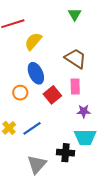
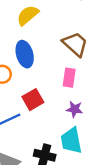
red square: (52, 95) -> (33, 100), moved
cyan trapezoid: (85, 137) -> (71, 141), turned 70

